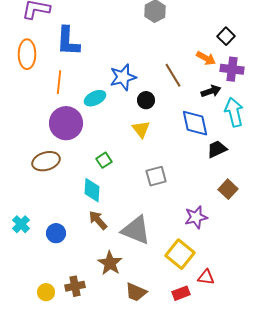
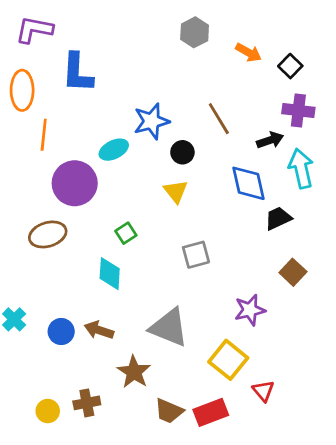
orange arrow: (206, 58) -> (248, 53), moved
orange line: (59, 82) -> (44, 135), moved
brown arrow: (98, 220) -> (99, 330), moved, turned -30
red triangle: (206, 277) -> (263, 391), turned 42
red rectangle: (181, 293) -> (211, 412), moved, size x1.4

